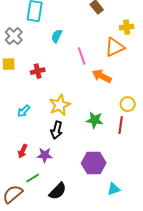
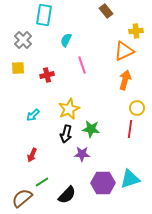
pink line: (82, 56) -> (82, 65), moved
orange arrow: (102, 76) -> (125, 80), moved, turned 78
green star: (95, 120) -> (91, 129), moved
purple star: (45, 155) -> (82, 154), moved
purple hexagon: (94, 163) -> (103, 183), moved
cyan triangle: (114, 189) -> (130, 179), moved, size x1.5

